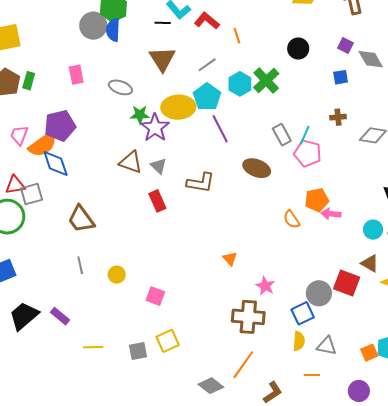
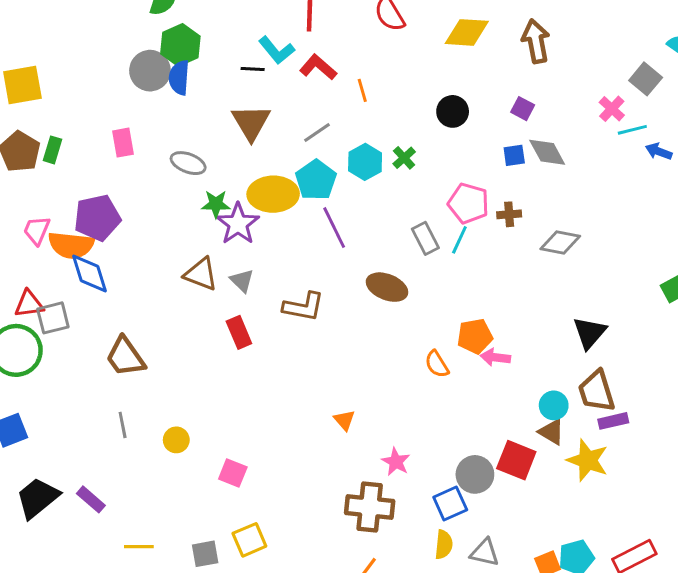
gray diamond: (371, 59) -> (547, 152), moved
green cross: (266, 81) -> (404, 158), size x0.6
orange semicircle: (43, 145) -> (71, 245), turned 40
pink pentagon: (308, 153) -> (468, 203), moved
cyan circle: (373, 230) -> (554, 405), moved

